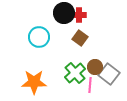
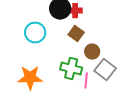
brown circle: (95, 67) -> (92, 52), moved
green cross: (75, 73) -> (71, 69), turned -35

